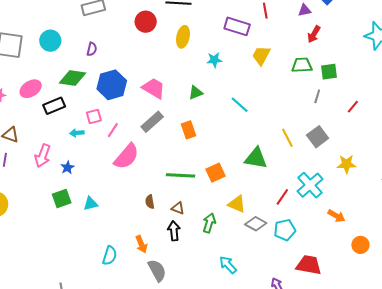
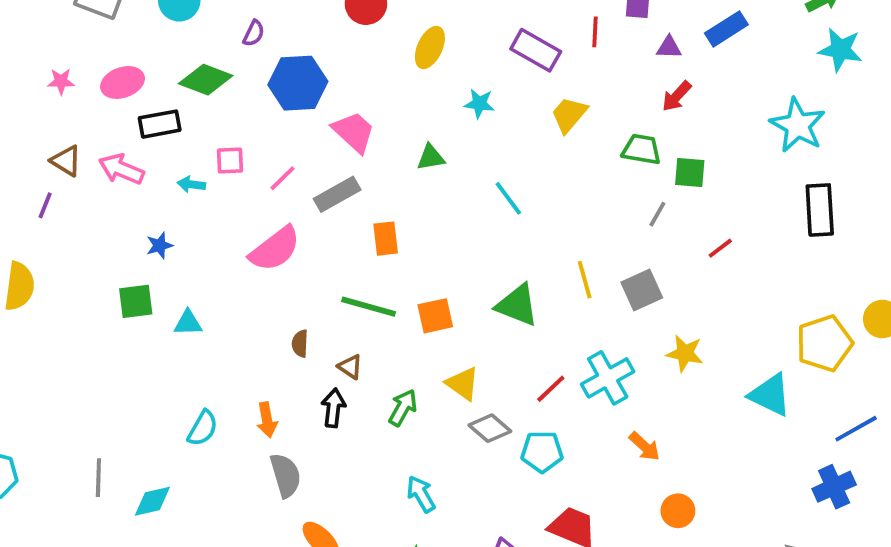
blue hexagon: (112, 85) -> (298, 83), moved
pink line: (113, 130) -> (283, 178), moved
orange rectangle: (189, 130) -> (386, 239), moved
pink arrow: (43, 156) -> (121, 169), moved, turned 80

